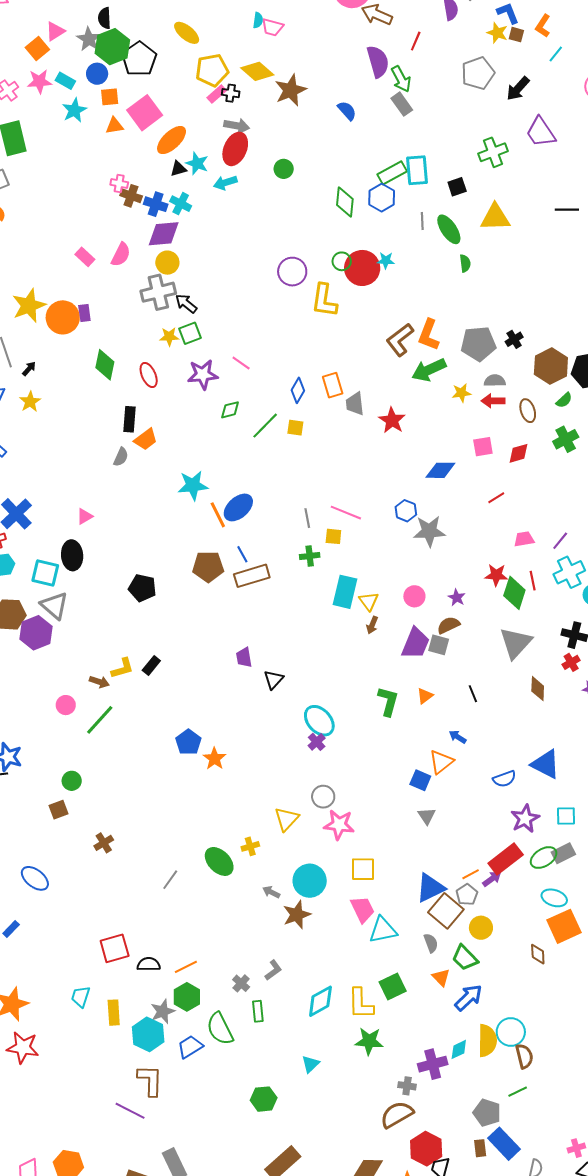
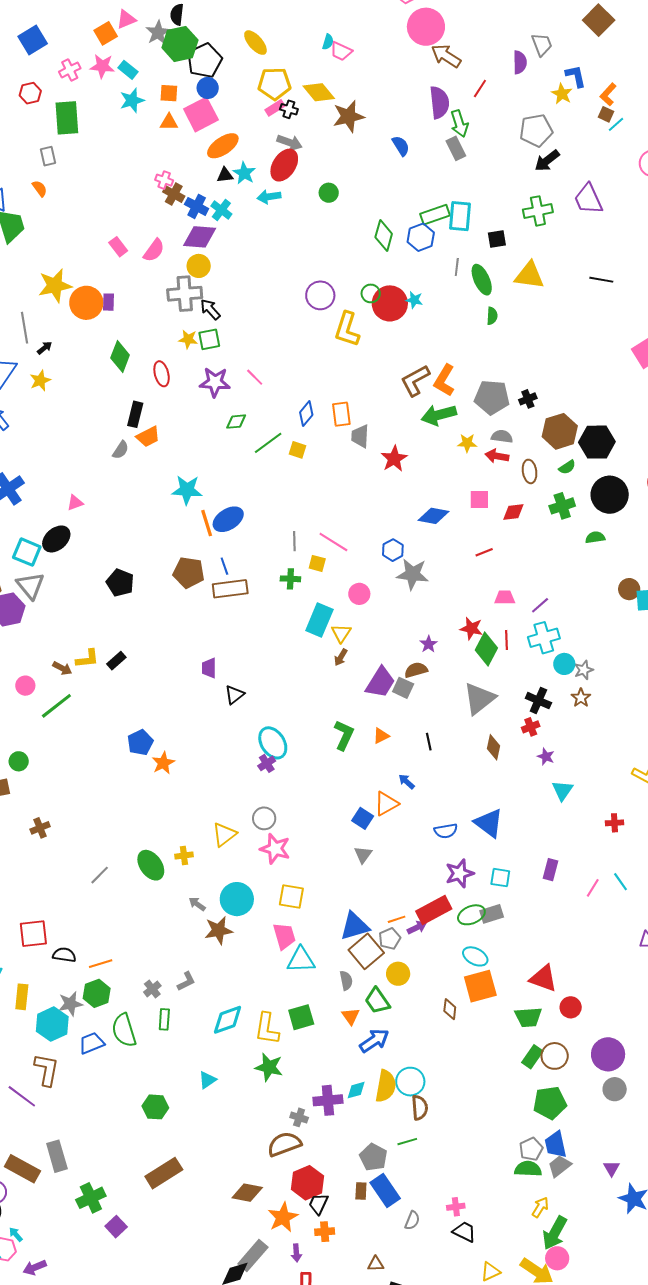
brown square: (516, 35) -> (606, 114), moved
blue circle: (97, 74) -> (208, 88), moved
black arrow: (518, 89) -> (547, 161), moved
black ellipse: (72, 555) -> (56, 539), turned 44
pink circle: (414, 596) -> (359, 594), moved

